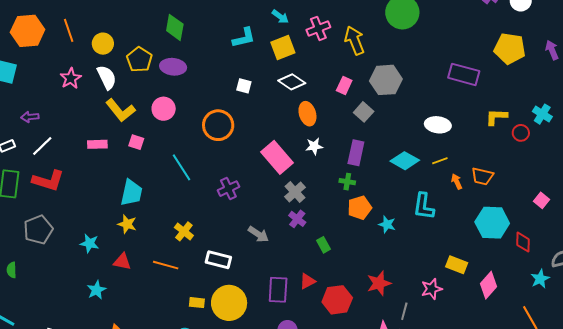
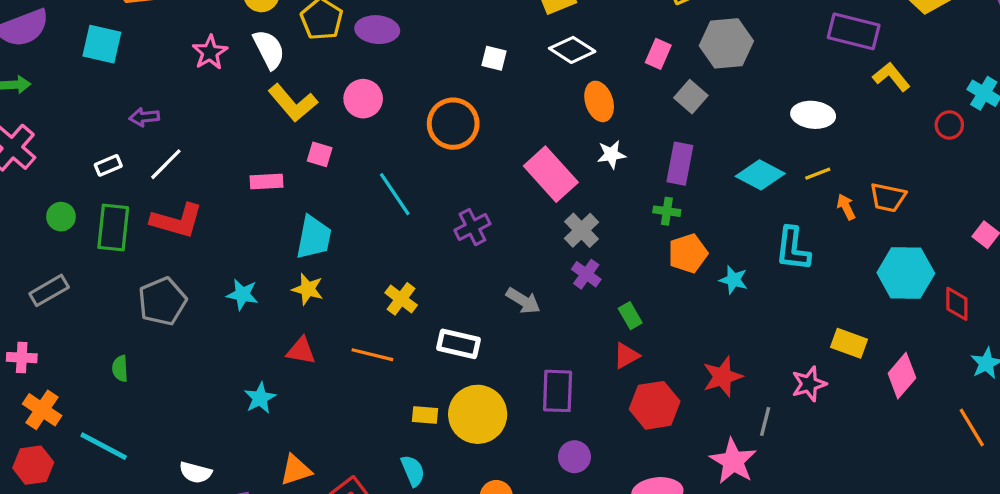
yellow L-shape: (496, 117) -> (891, 77), moved, turned 50
pink rectangle: (97, 144) -> (267, 181), moved
cyan star: (90, 243) -> (242, 294), moved
red triangle: (307, 281) -> (626, 356), moved

